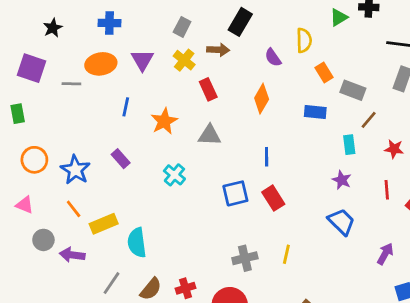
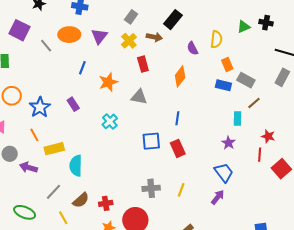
gray line: (71, 84) -> (46, 46), turned 40
blue rectangle: (315, 112) -> (223, 85), moved
red star: (394, 149) -> (268, 136), moved
purple arrow: (385, 254) -> (218, 197), moved

